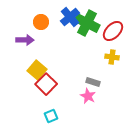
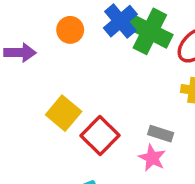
purple arrow: (25, 40) -> (20, 53), moved
red square: (46, 84) -> (100, 136), moved

